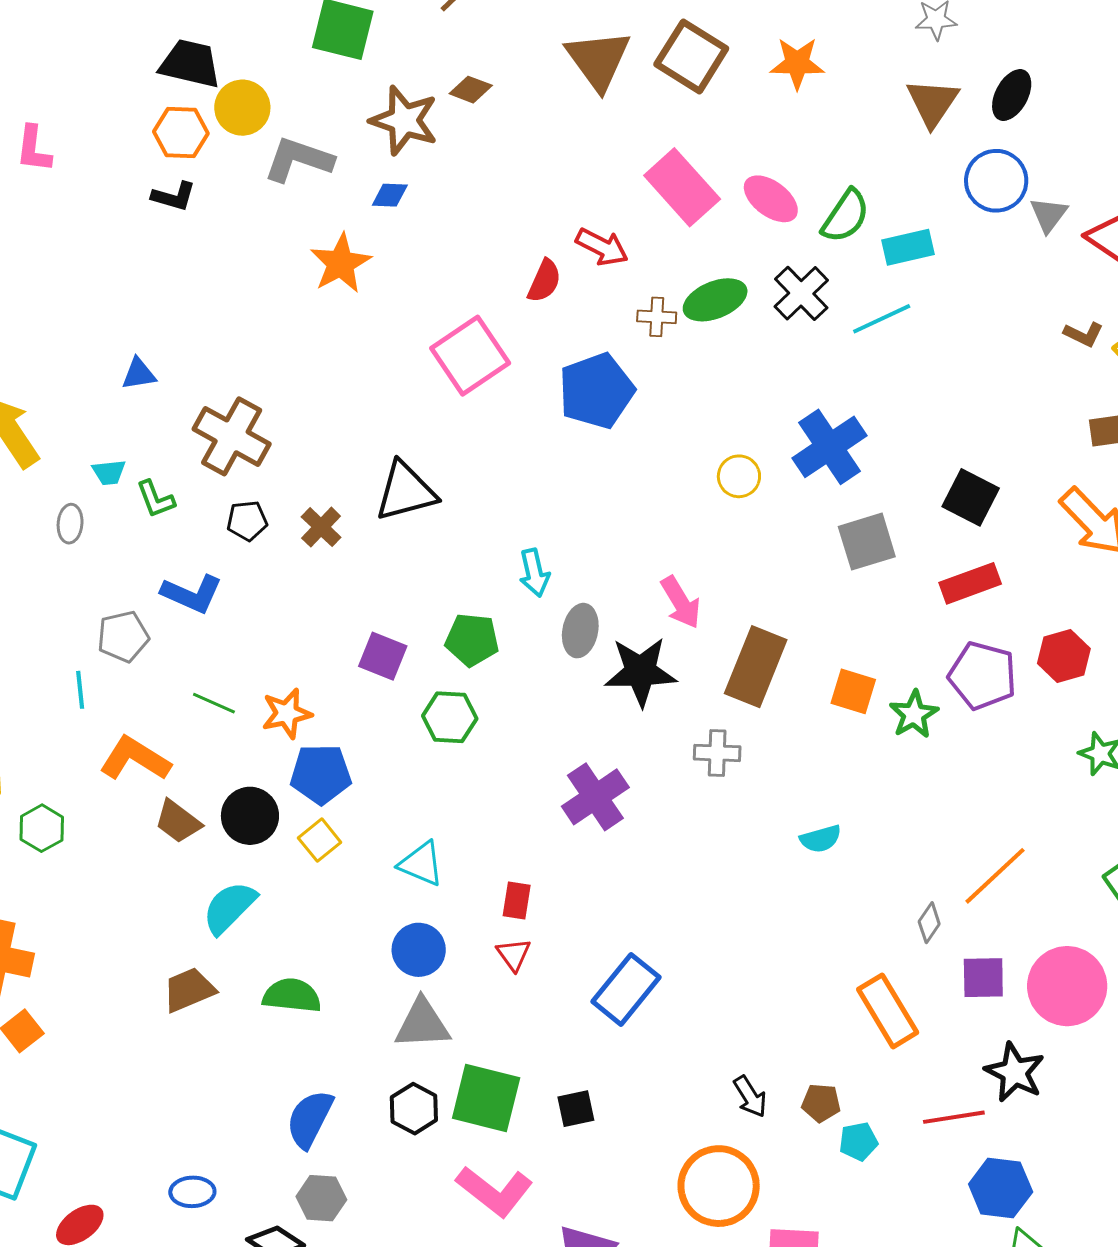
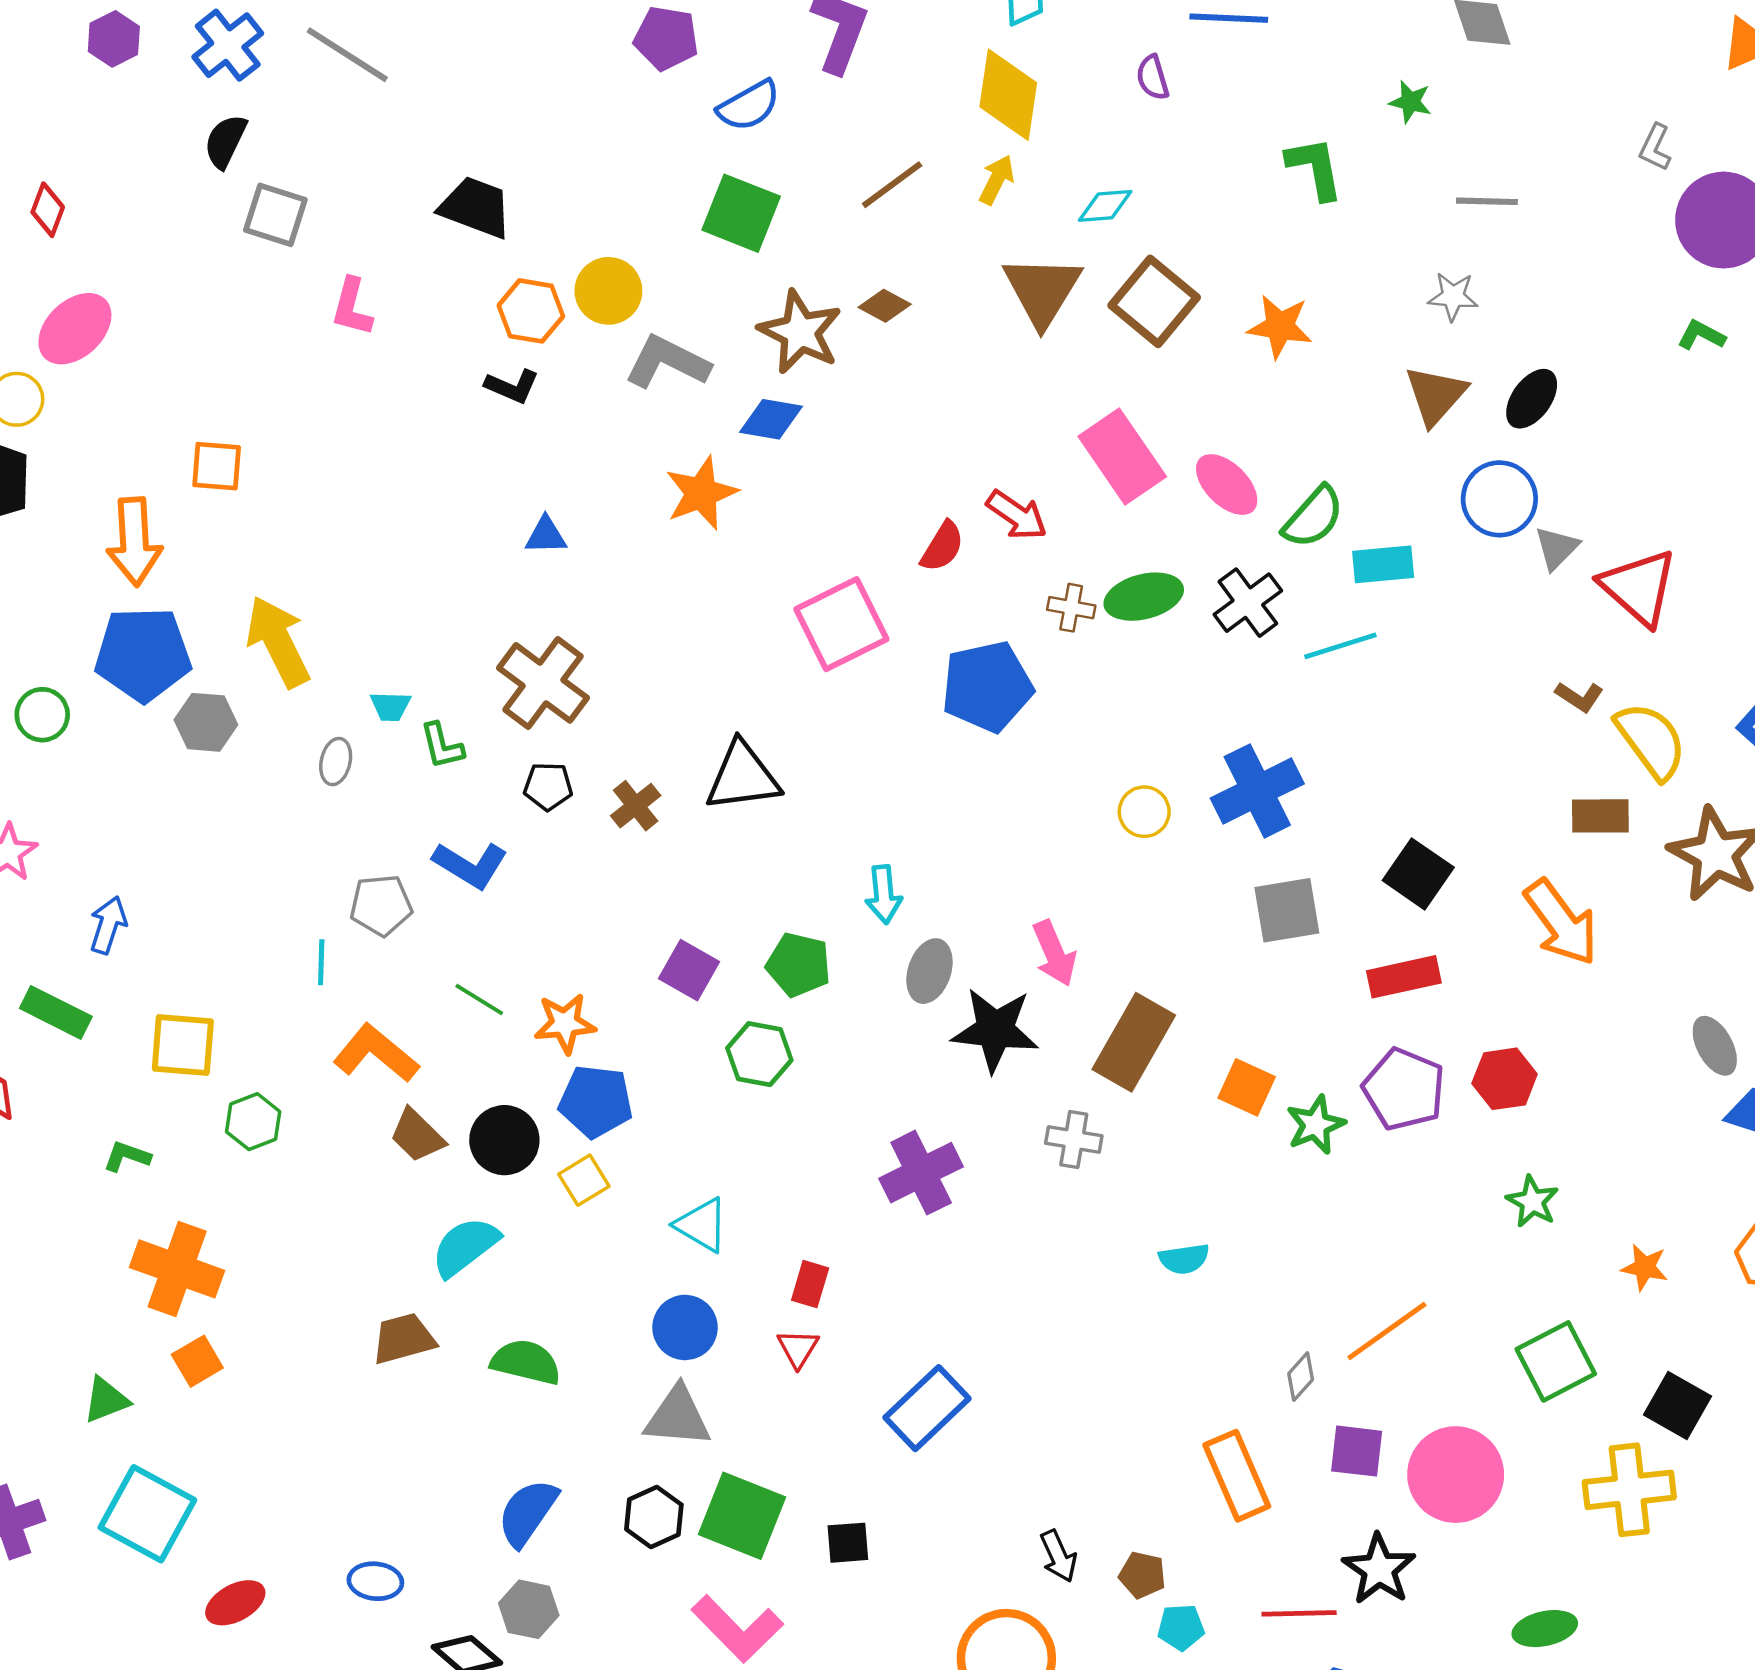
black trapezoid: (190, 64) -> (476, 207), moved
blue diamond: (390, 195) -> (771, 419), size x1.4
blue triangle: (139, 374) -> (546, 535), moved

